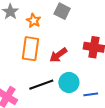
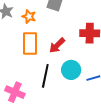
black line: (41, 85) -> (45, 76), turned -50

